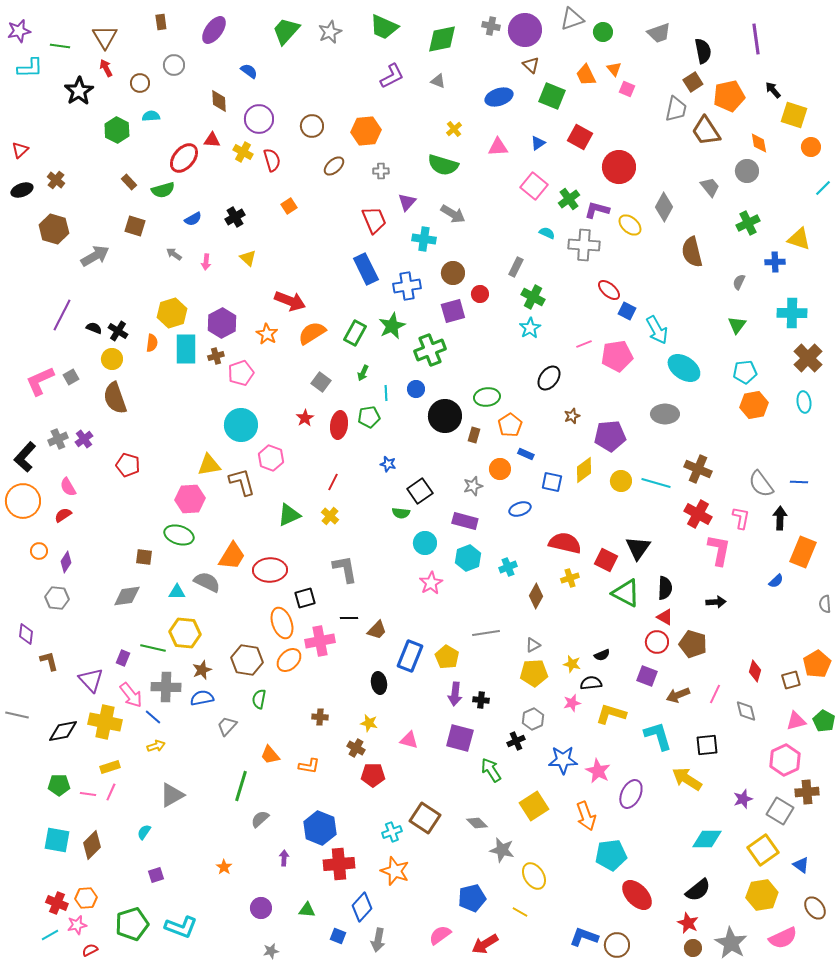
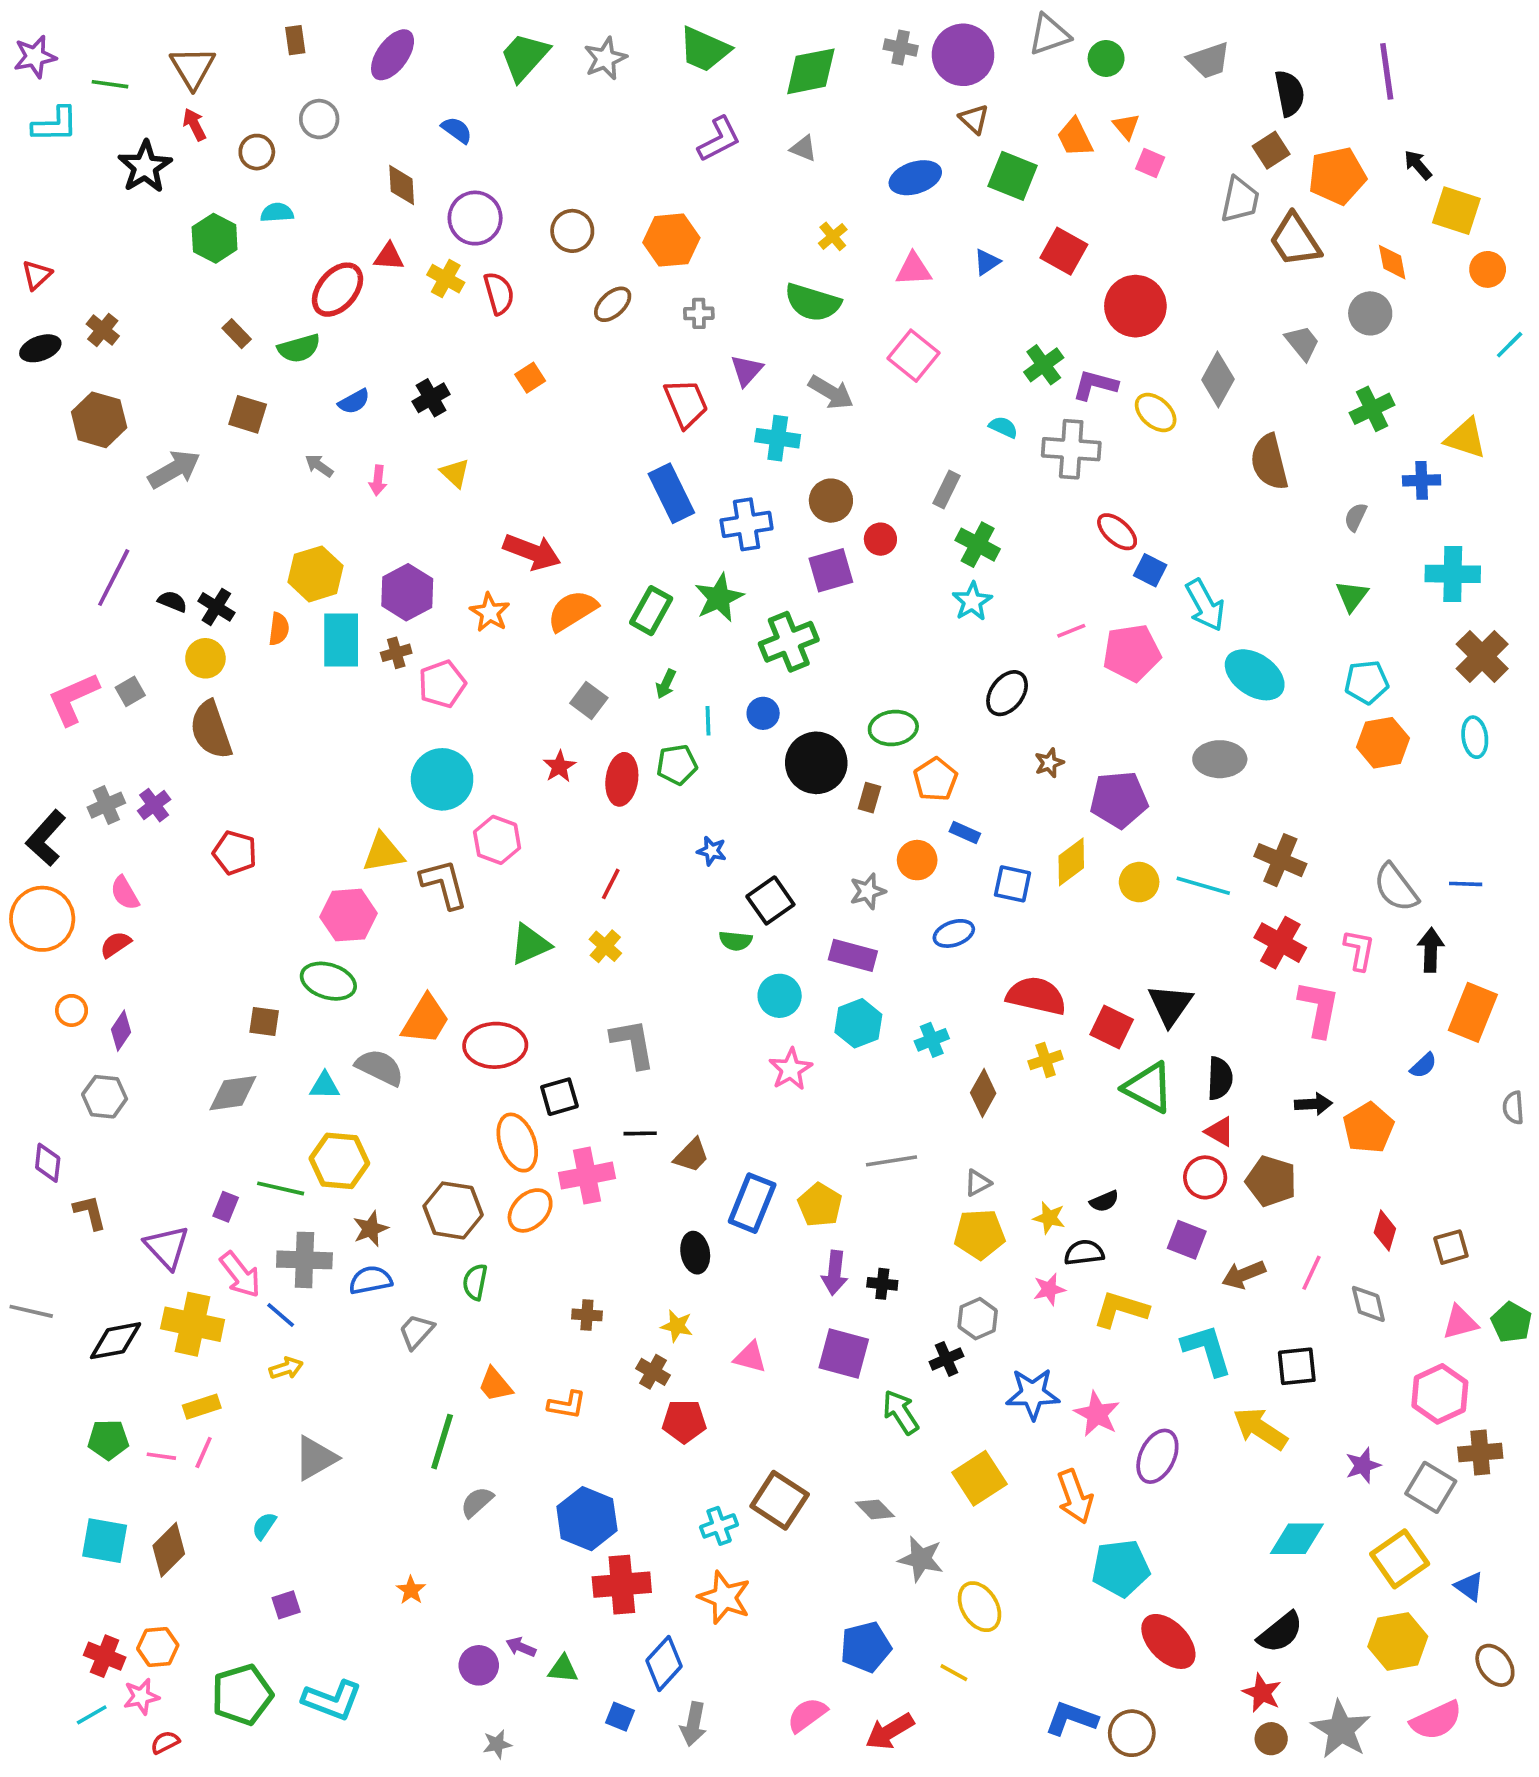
pink square: (534, 186) -> (913, 356), moved
orange pentagon: (817, 664) -> (1368, 1128), moved
purple arrow: (284, 858) -> (521, 1647), moved, turned -70

